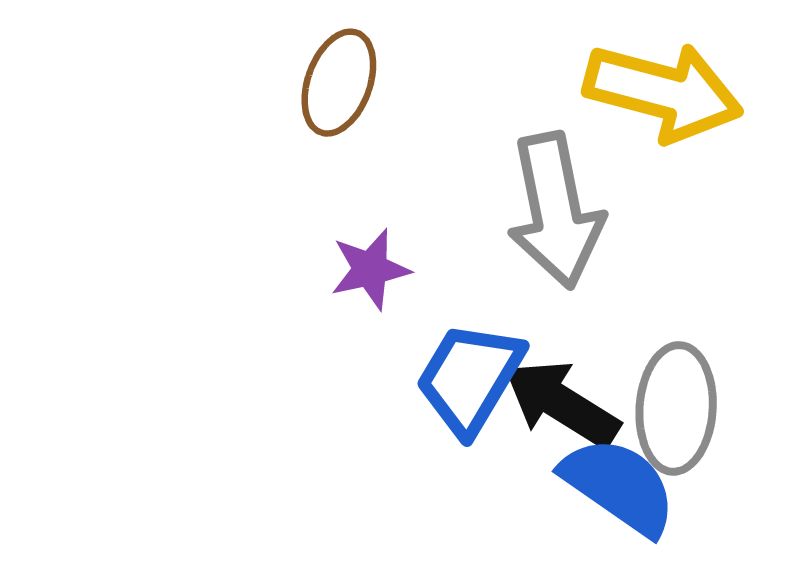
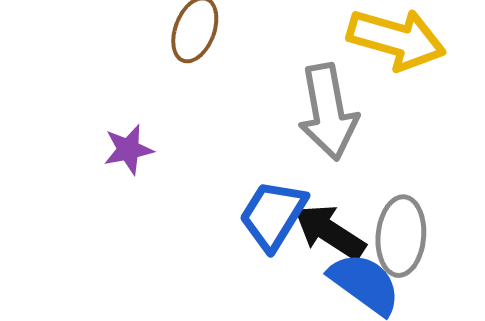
purple star: (370, 269) -> (128, 149), moved

